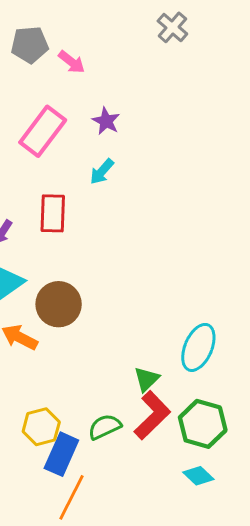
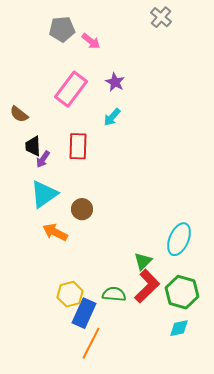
brown circle: (59, 304) -> (82, 209), size x0.7
green semicircle: (105, 427) -> (114, 294), turned 30
cyan diamond: (198, 476) -> (179, 328), turned -55

